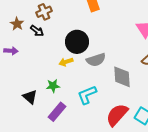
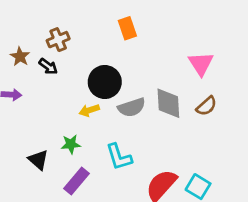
gray diamond: (122, 77) -> (168, 103), moved
cyan L-shape: (87, 95) -> (119, 157), turned -85

